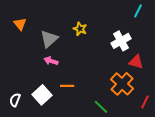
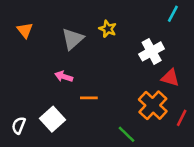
yellow star: (80, 29) -> (108, 29), moved
gray triangle: (49, 39) -> (73, 39), moved
orange line: (67, 86) -> (89, 98), moved
red line: (145, 102) -> (182, 118), moved

